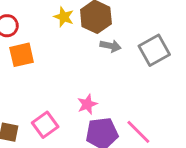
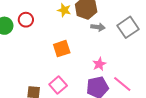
orange square: (22, 55) -> (62, 49), moved
pink star: (87, 104) -> (99, 64), moved

